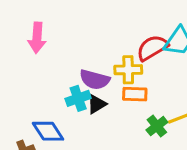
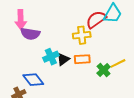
purple semicircle: (95, 80) -> (30, 34), moved
orange rectangle: (135, 94) -> (82, 59), moved

